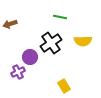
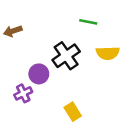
green line: (60, 17) -> (88, 22), moved
yellow rectangle: (64, 86) -> (73, 112), moved

